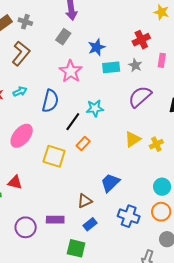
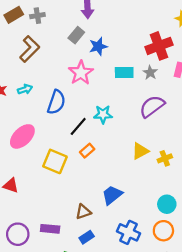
gray cross: (25, 22) -> (37, 16), turned -32
red cross: (141, 40) -> (159, 46), size x1.4
blue star: (97, 47) -> (98, 46), moved

